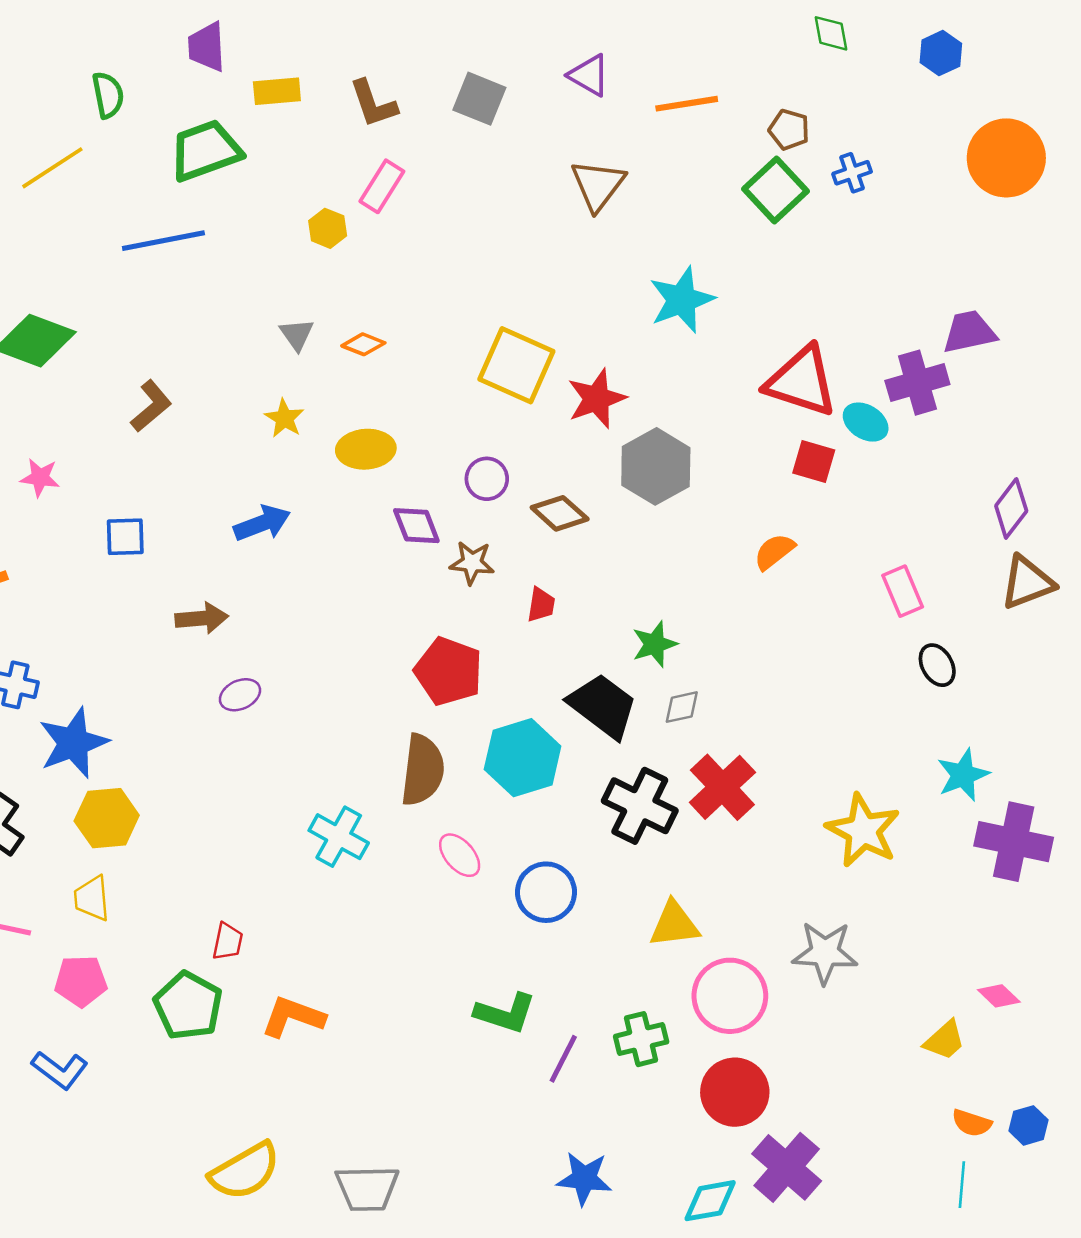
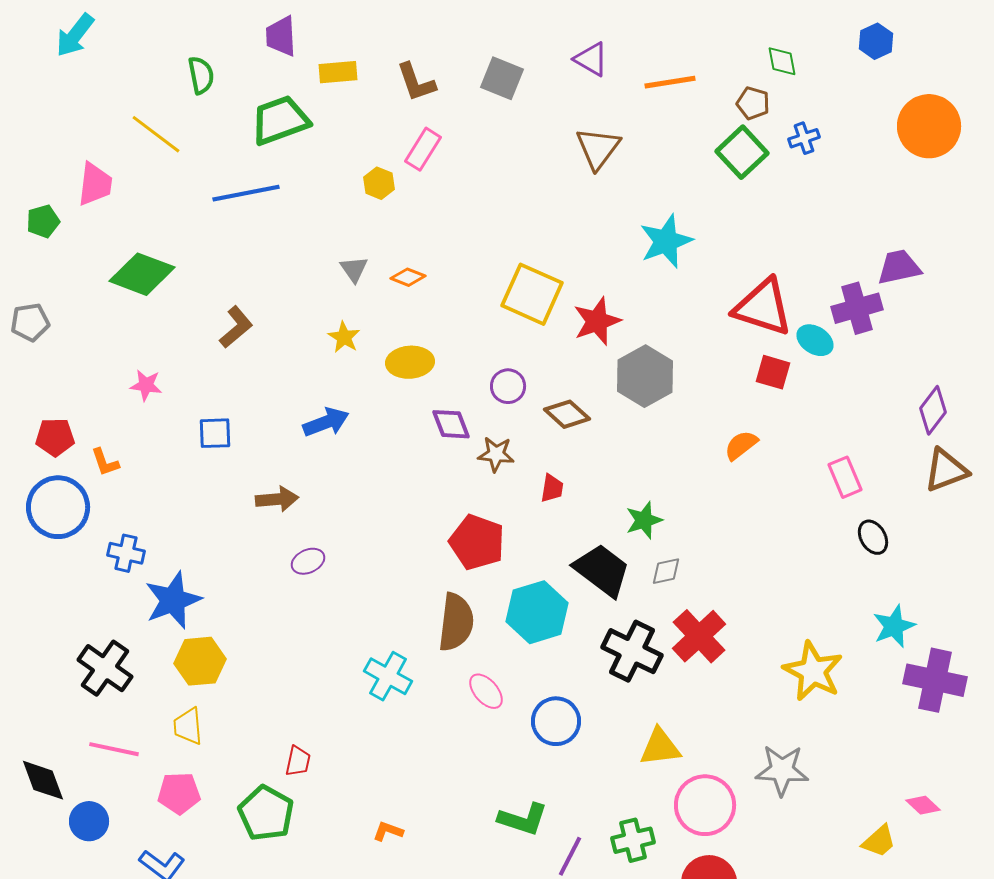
green diamond: (831, 33) -> (782, 61), moved
yellow line: (52, 168) -> (156, 134), turned 70
orange L-shape: (293, 1017) -> (388, 831), moved, size x0.6

